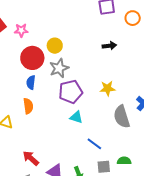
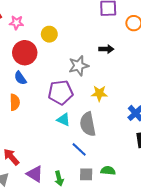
yellow circle: (55, 46) -> (49, 34), moved
gray star: (59, 68) -> (79, 66), moved
blue semicircle: (31, 82) -> (20, 78), turned -48
gray semicircle: (122, 117) -> (88, 124), moved

